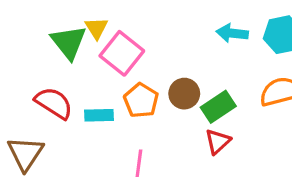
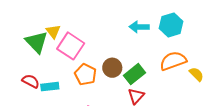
red semicircle: (54, 103) -> (31, 81), size x0.7
cyan rectangle: (99, 115) -> (50, 87), moved

